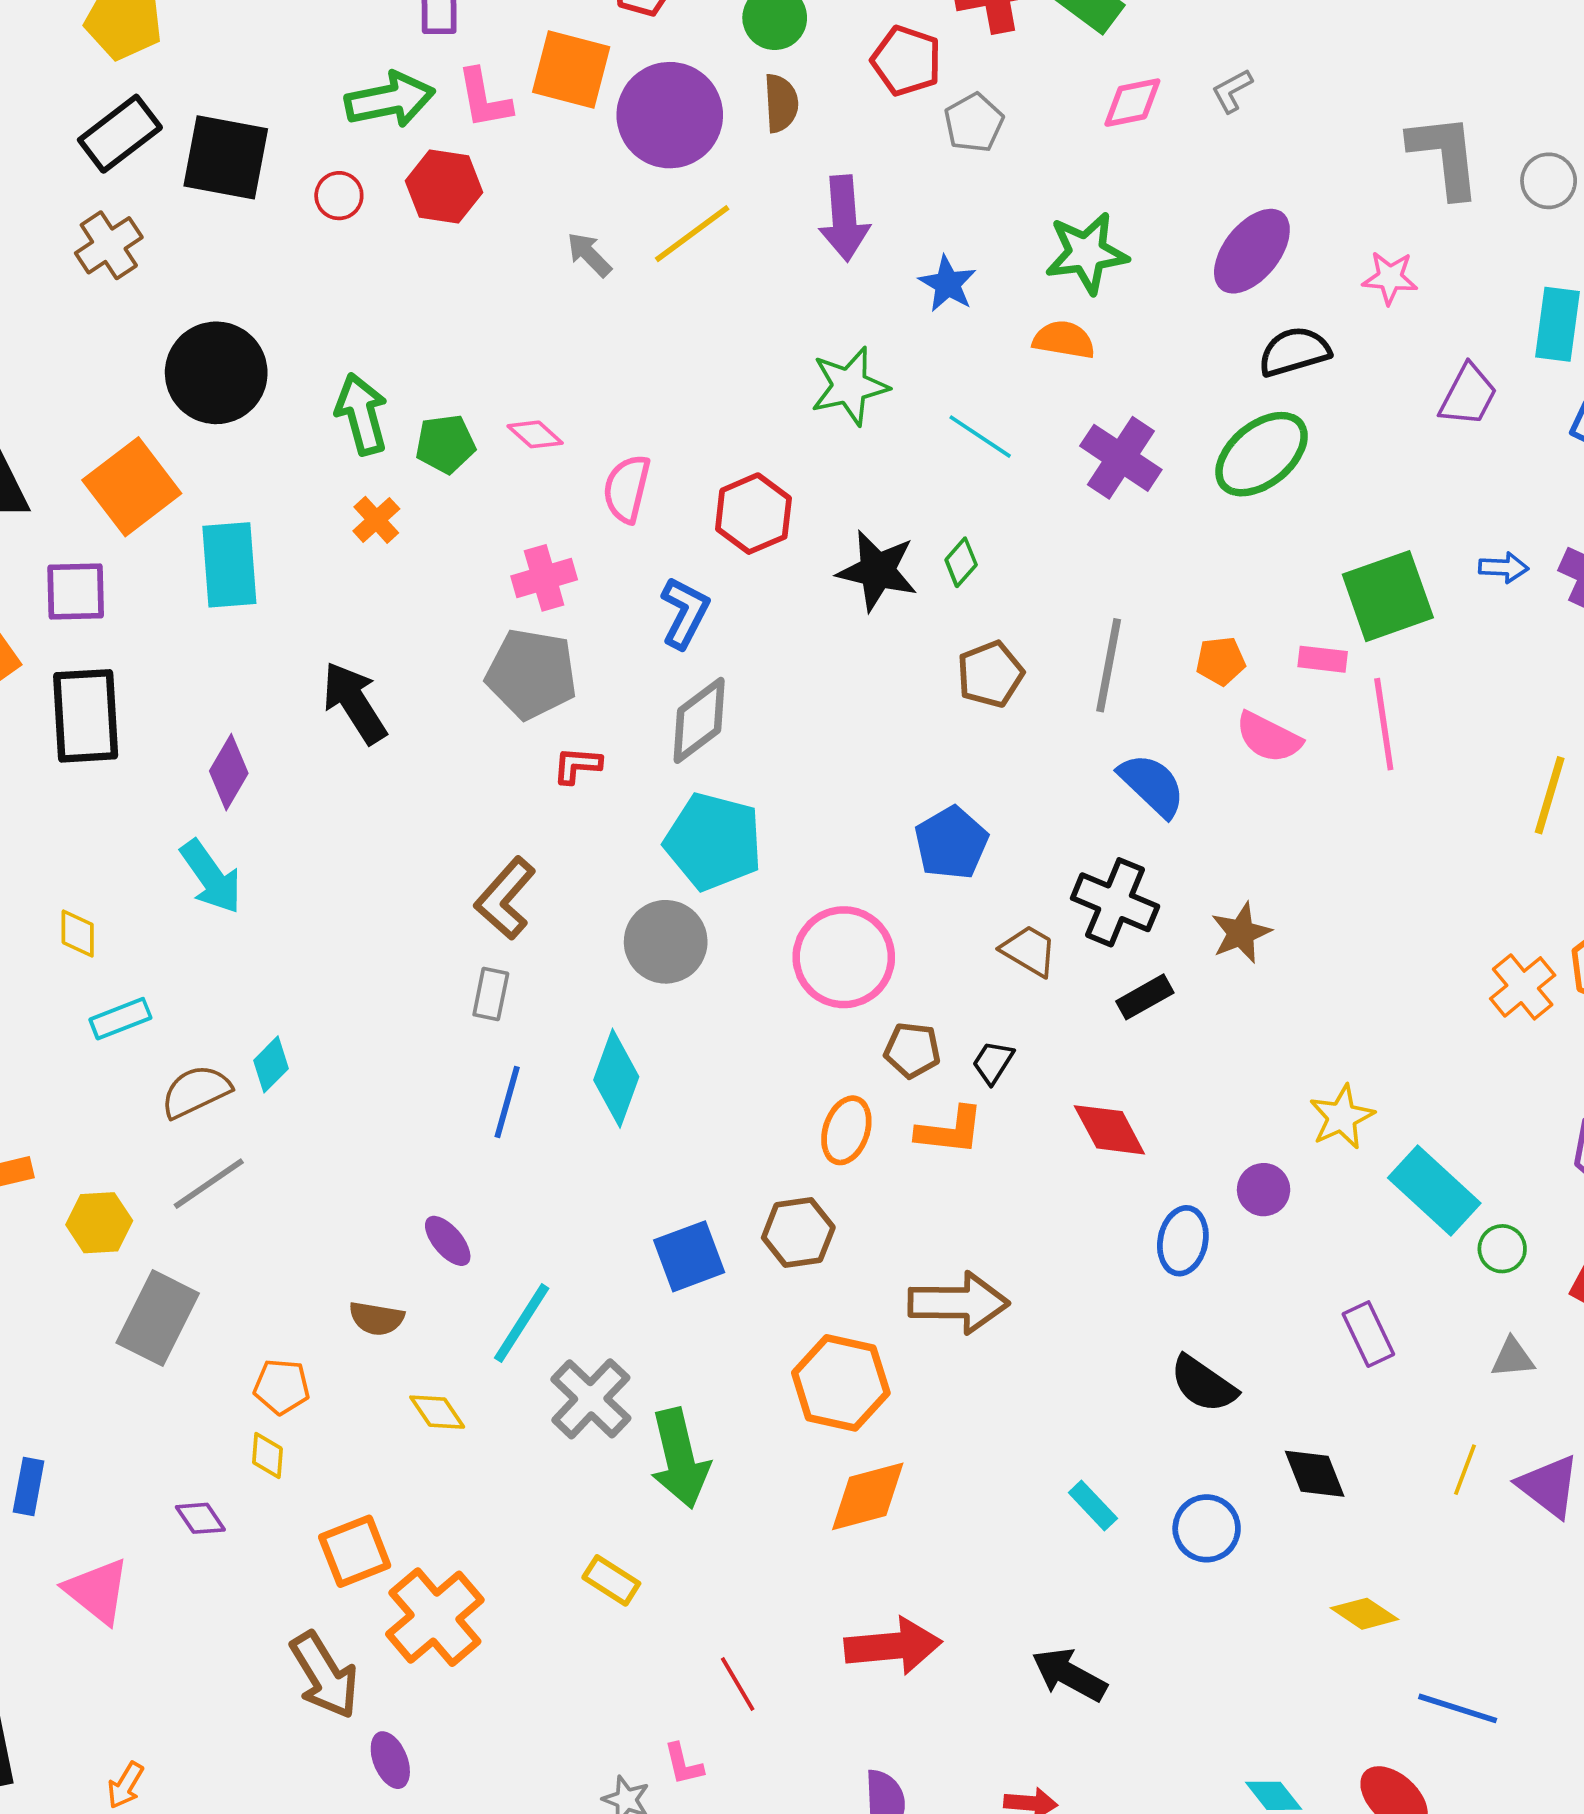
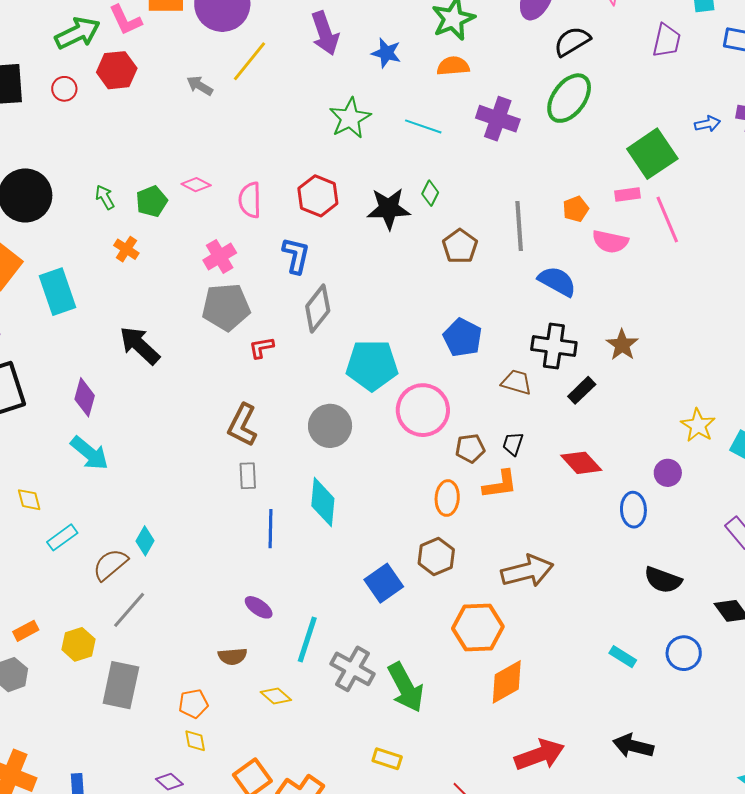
green arrow: (362, 414) -> (105, 197), size x0.6
cyan pentagon: (713, 842) -> (372, 365), moved

